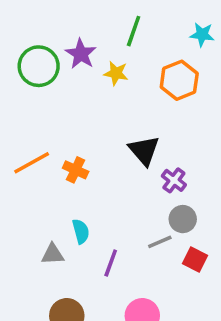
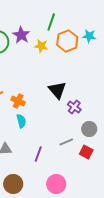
cyan star: (202, 35) -> (89, 36), moved
orange hexagon: (179, 80) -> (67, 41), moved
gray circle: (183, 219) -> (89, 129), moved
cyan semicircle: (81, 231) -> (21, 121), moved

